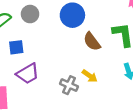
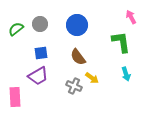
brown semicircle: (92, 42) -> (78, 57), moved
blue square: (16, 47) -> (41, 53), moved

